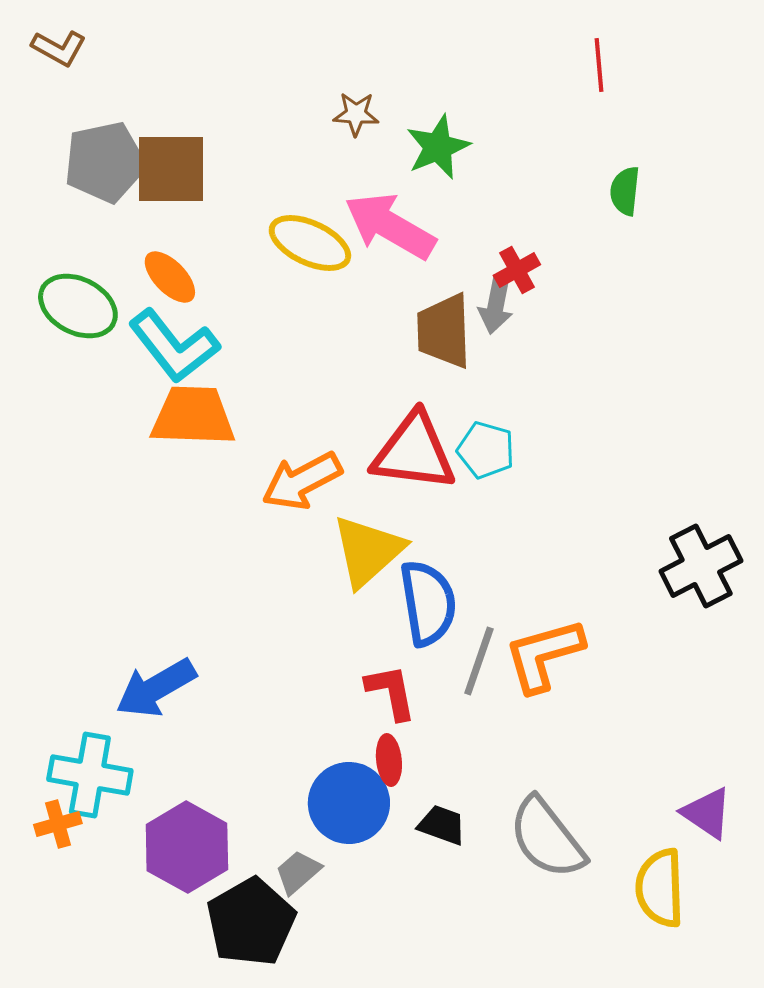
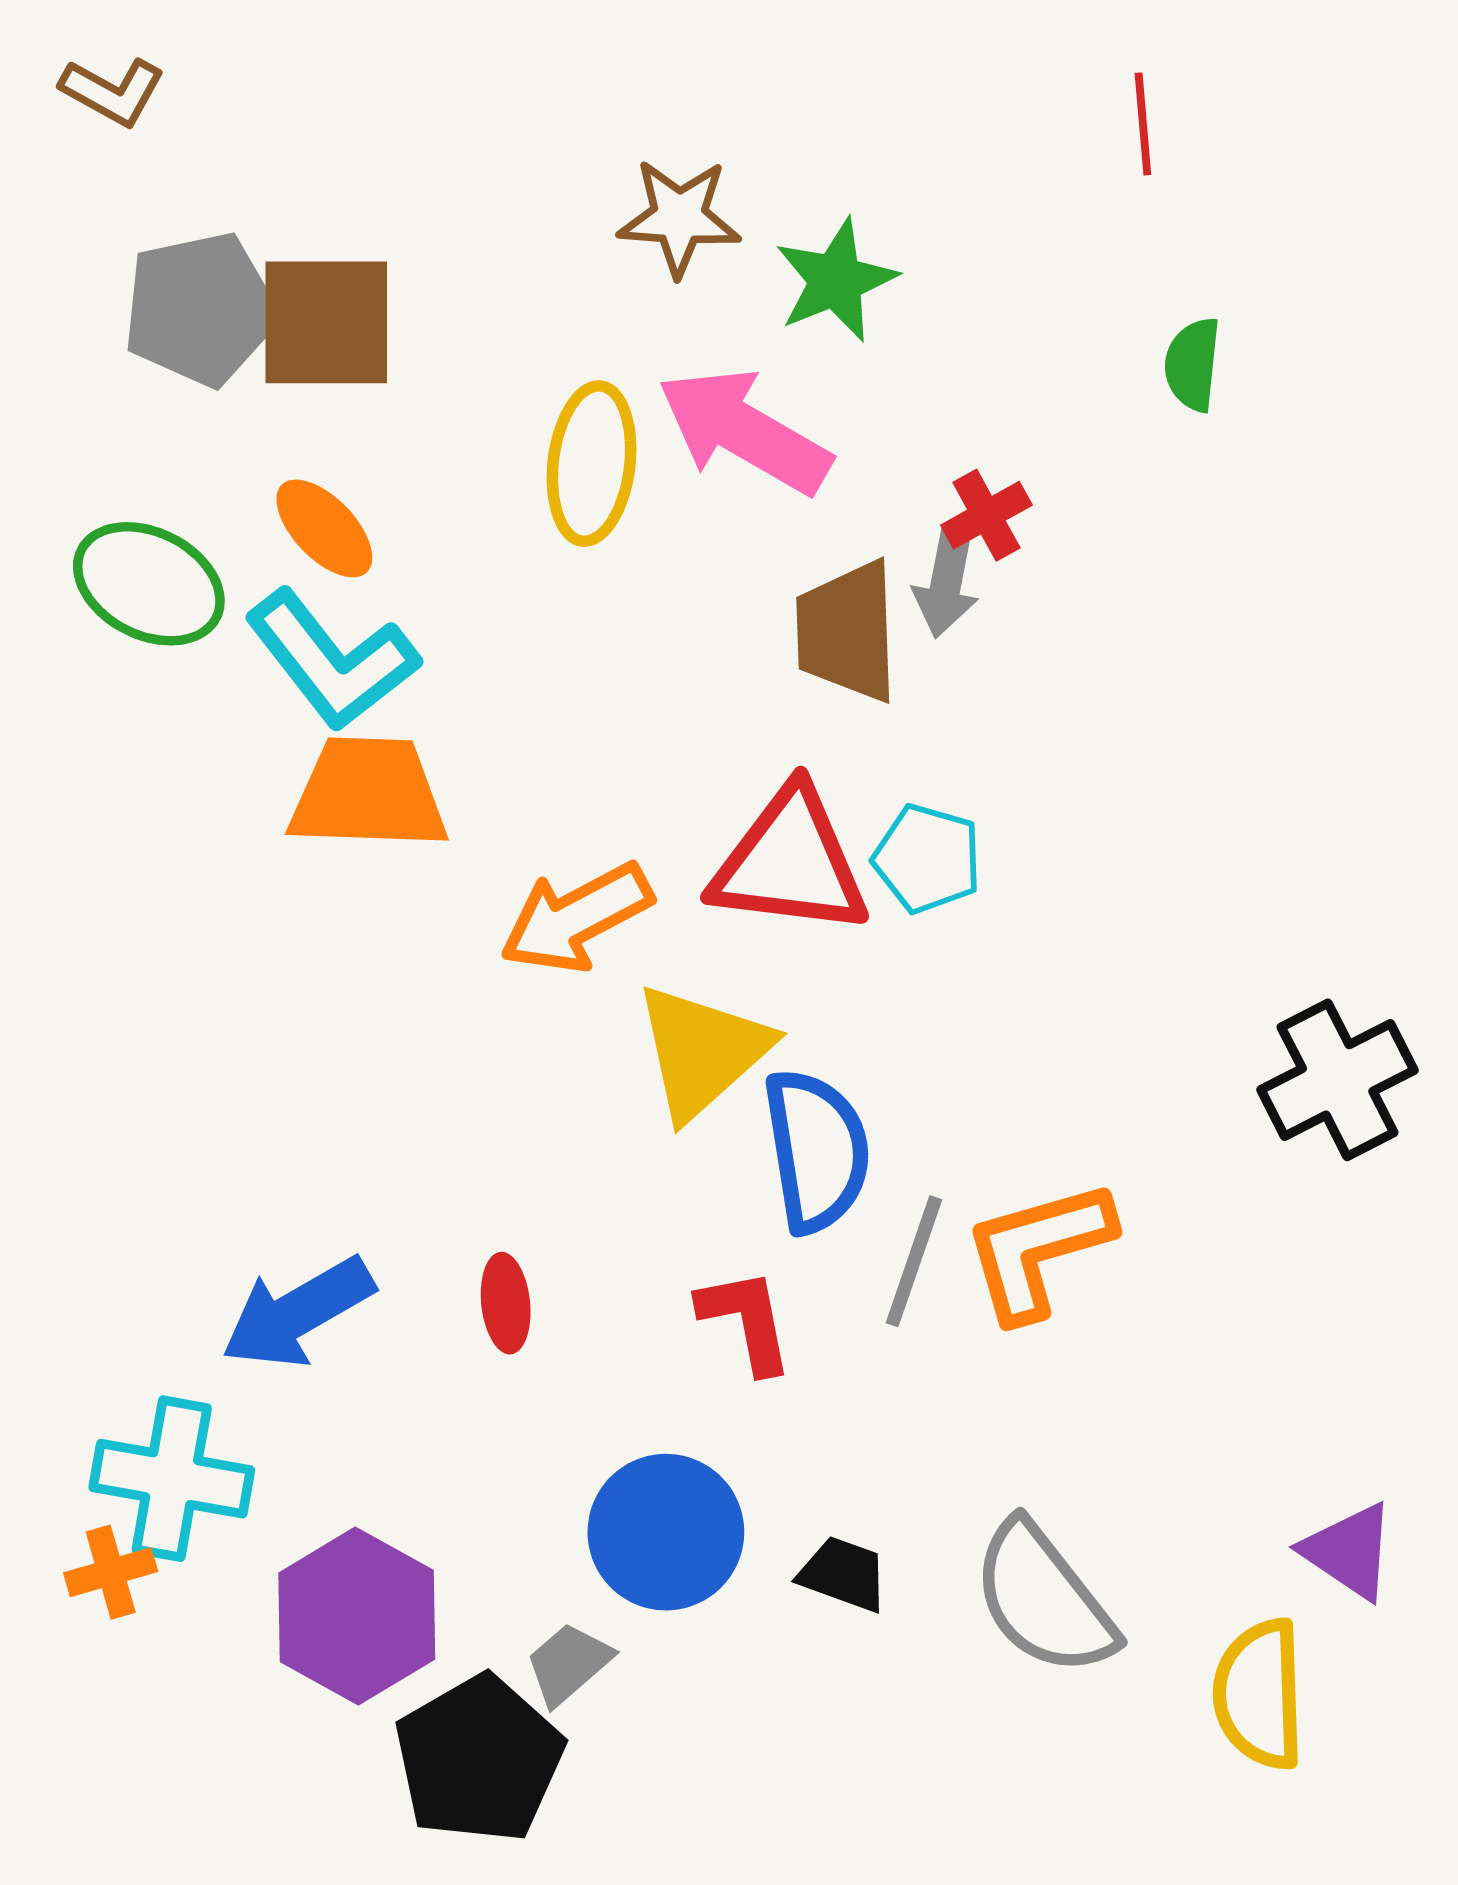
brown star: (356, 114) -> (679, 217), size x1.4
yellow ellipse: (310, 243) -> (592, 464), turned 72
red ellipse: (389, 760) -> (506, 1303), moved

